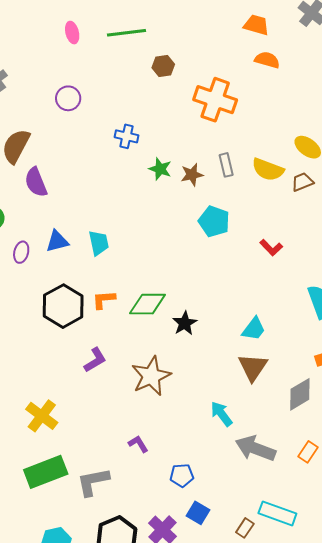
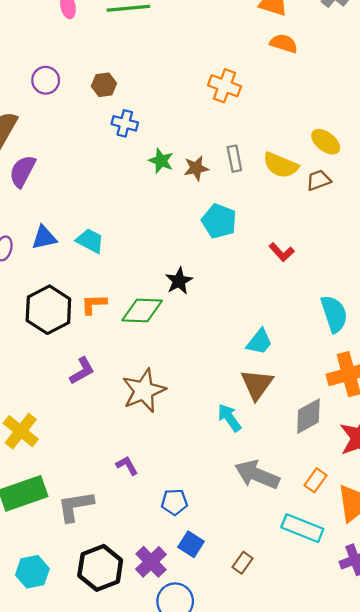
brown hexagon: (163, 66) -> (104, 85), moved
purple circle: (68, 98) -> (46, 80), moved
orange cross: (215, 100) -> (224, 86), size x0.7
purple semicircle: (36, 182) -> (22, 171), turned 48
cyan trapezoid: (99, 243) -> (90, 241), turned -52
black star: (185, 323) -> (179, 281), moved
cyan arrow: (222, 414) -> (229, 418), moved
cyan rectangle: (277, 513) -> (302, 528), moved

